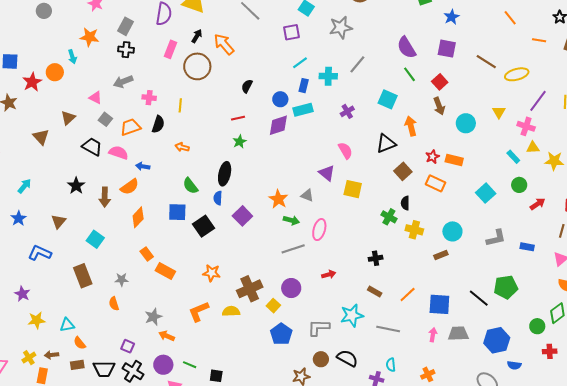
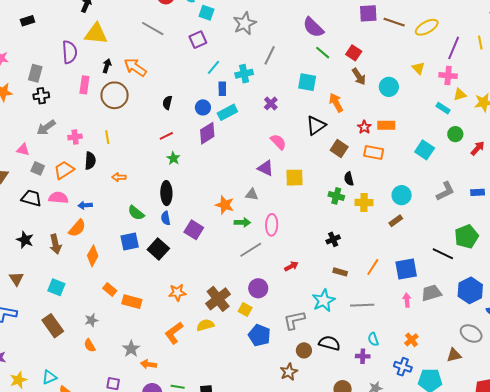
purple square: (447, 49) -> (368, 13), moved

